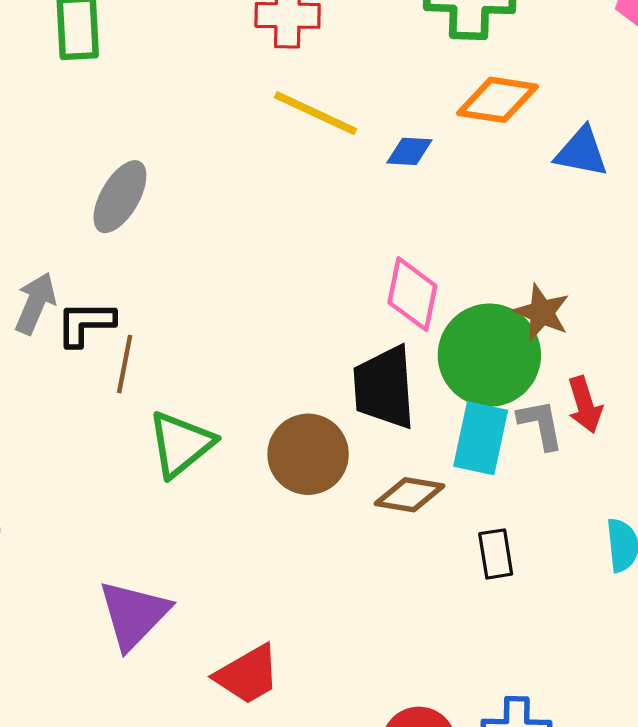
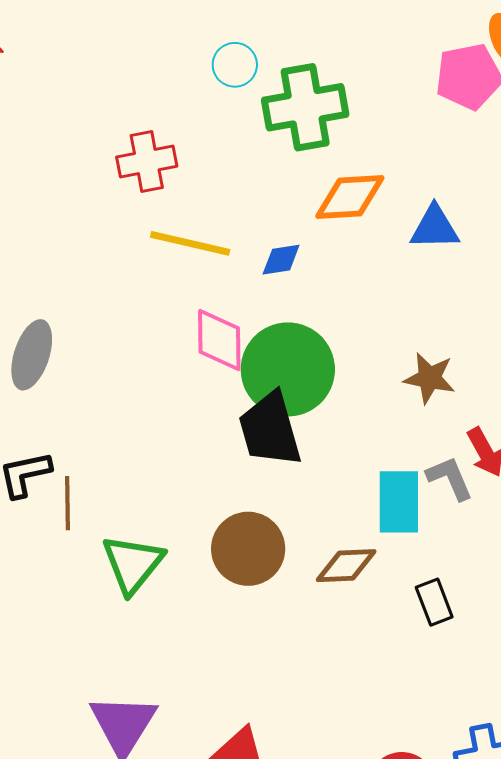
pink diamond: (412, 294) -> (219, 340), moved
green circle: (489, 355) -> (288, 369), moved
black trapezoid: (384, 387) -> (270, 429), moved

